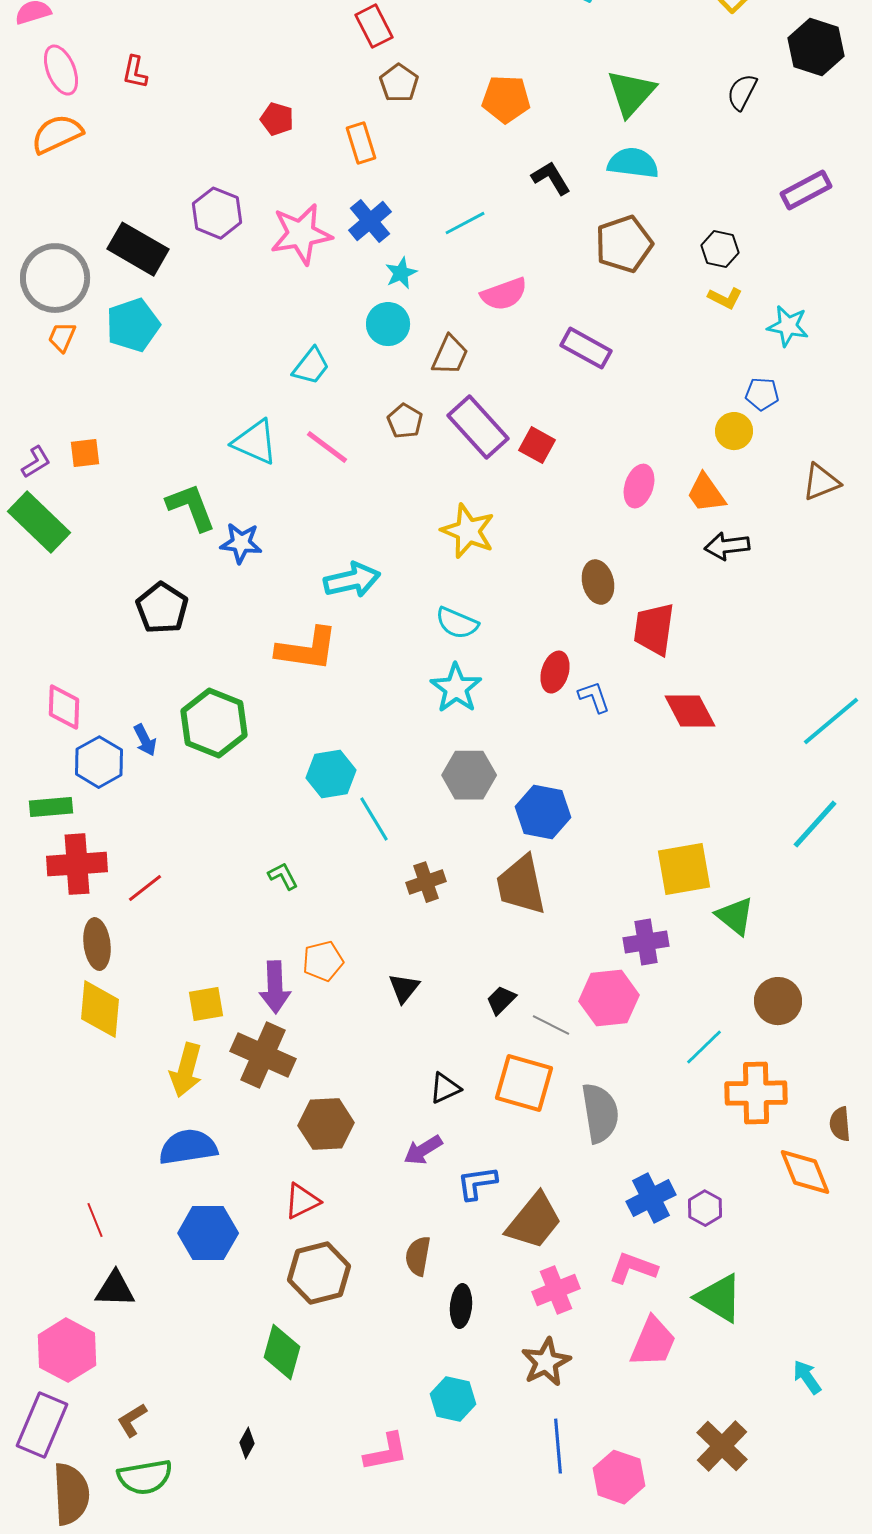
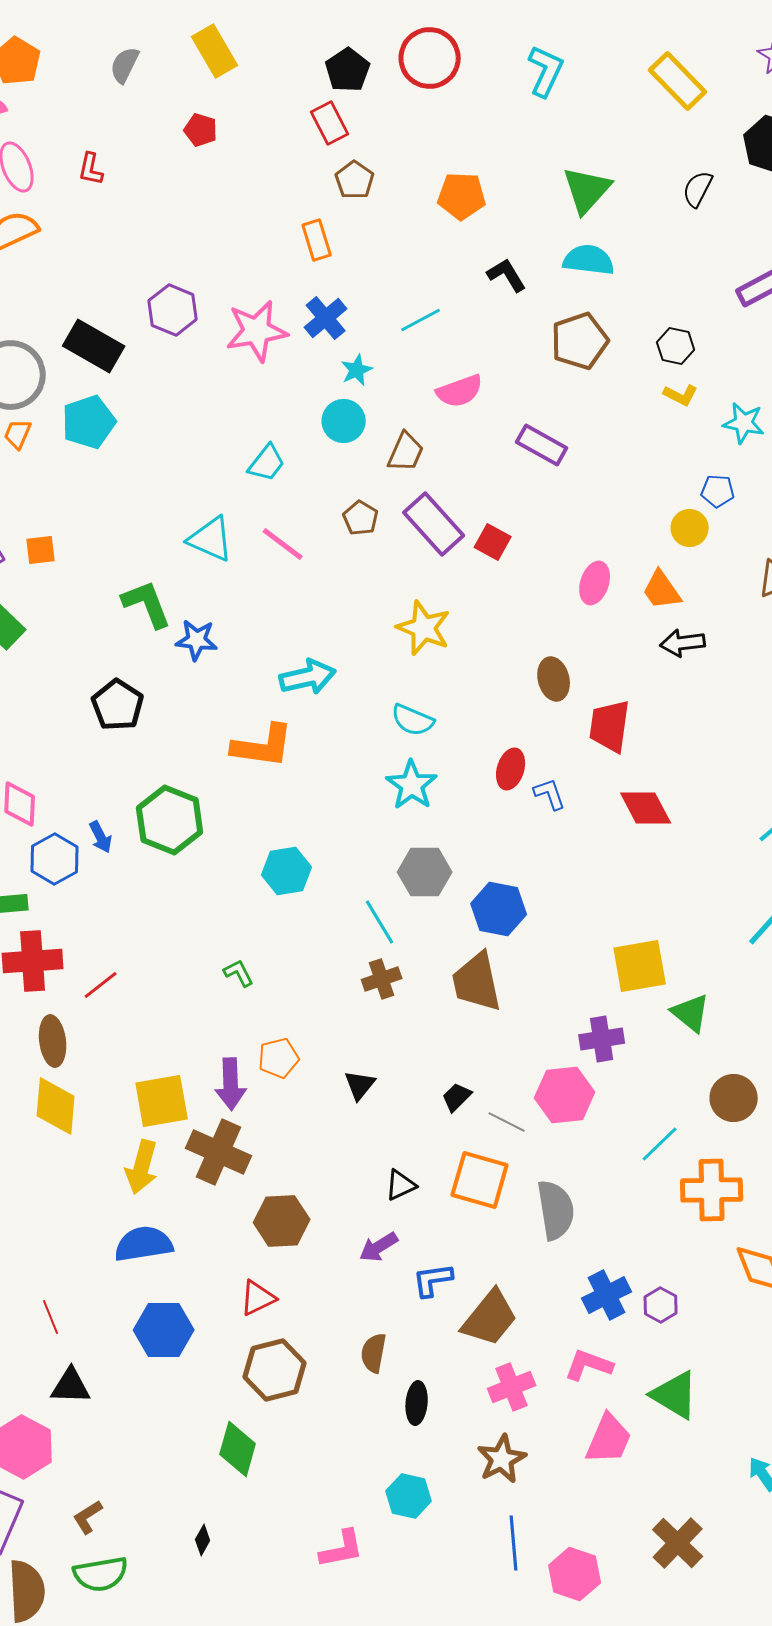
red pentagon: (277, 119) -> (201, 130), moved
cyan line: (374, 819) -> (380, 922), moved
yellow square: (206, 1004) -> (162, 1101), size x1.5

